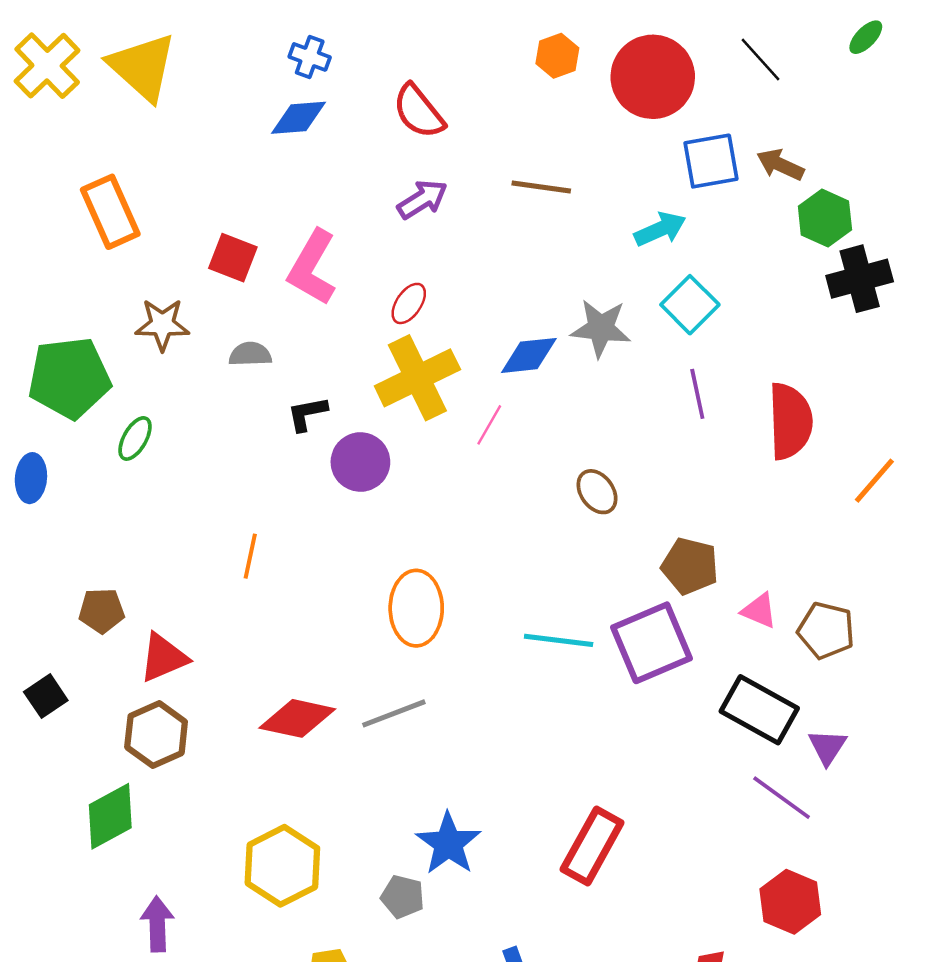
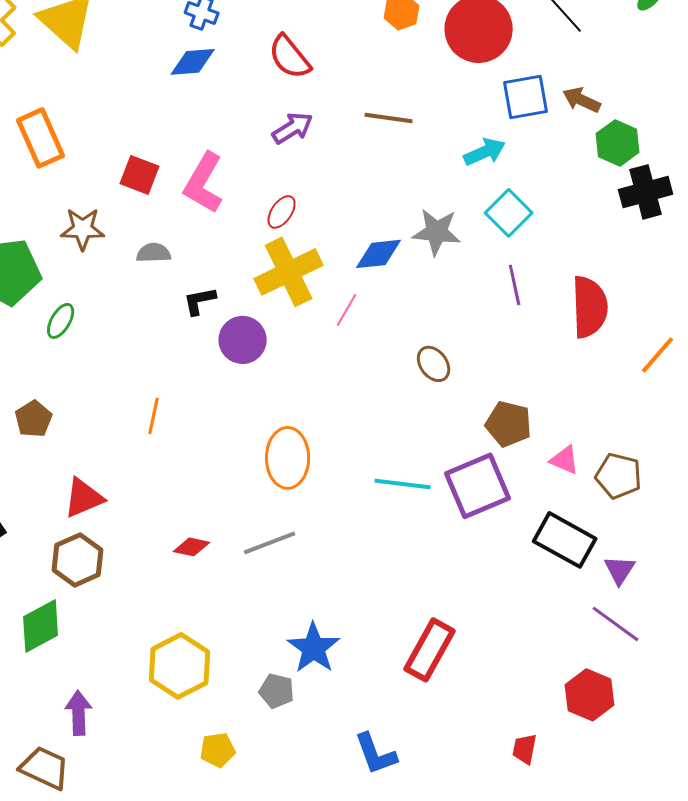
brown pentagon: (102, 611) -> (34, 419), moved, turned -30
red diamond: (297, 718) -> (192, 547), size x0.6
purple line: (782, 798) -> (616, 624), moved

